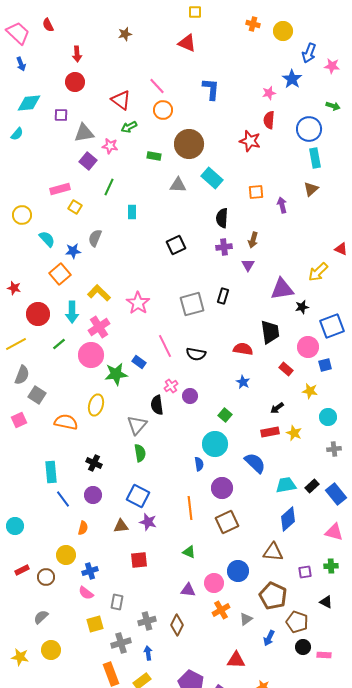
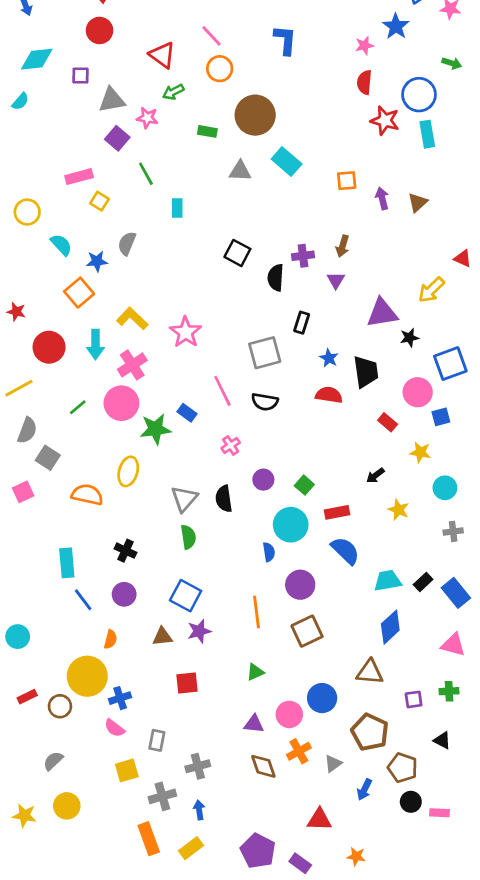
red star: (250, 141) -> (385, 121), moved
green line: (109, 187) -> (146, 174), turned -54
brown triangle: (311, 189) -> (418, 202), moved
black semicircle: (222, 218) -> (276, 278), moved
black square: (176, 245) -> (237, 253), turned -36
gray square: (192, 304) -> (265, 353), moved
green line: (59, 344) -> (78, 407), moved
blue star: (243, 382) -> (329, 358), moved
purple circle: (190, 396) -> (263, 480), moved
black semicircle: (157, 405) -> (224, 499), moved
red rectangle: (270, 432) -> (337, 512), moved
purple star: (148, 522) -> (199, 631), turned -30
green triangle: (189, 552) -> (255, 672), turned -48
yellow circle: (66, 555) -> (87, 676), size x1.5
brown diamond: (177, 625) -> (263, 766), moved, turned -45

